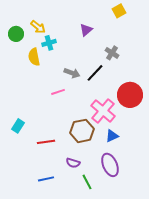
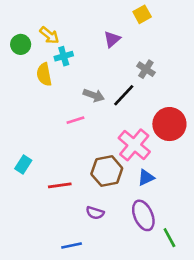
yellow square: (119, 11) -> (142, 14), moved
blue line: (46, 179) -> (72, 245), moved
green line: (87, 182) -> (169, 238), moved

